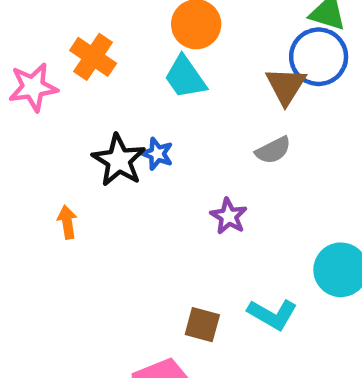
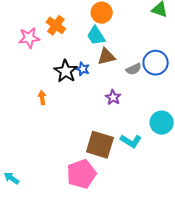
blue circle: (319, 57) -> (156, 63), moved
brown triangle: (286, 86) -> (106, 57), moved, turned 42
brown square: (202, 325) -> (100, 145), size x1.8

